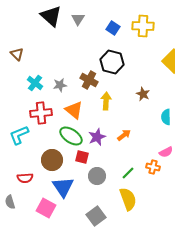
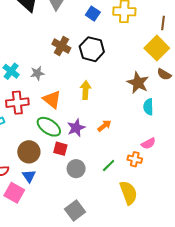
brown cross: (89, 80) -> (61, 46), moved
brown star: (143, 94) -> (138, 83), moved, size x1.5
blue triangle: (63, 187) -> (29, 176), moved, size x0.6
yellow semicircle: (128, 199) -> (128, 193), moved
pink square: (46, 208) -> (14, 193), moved

